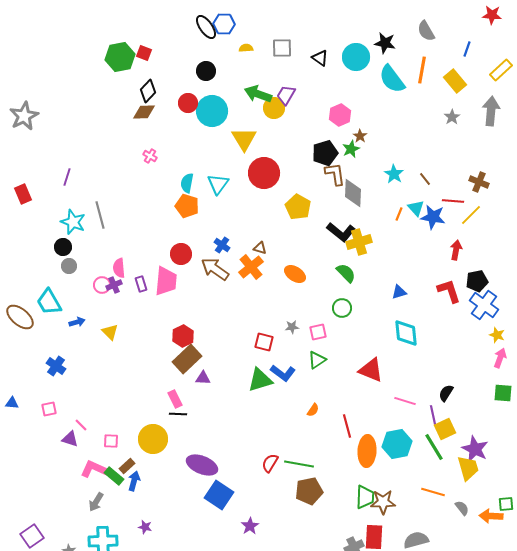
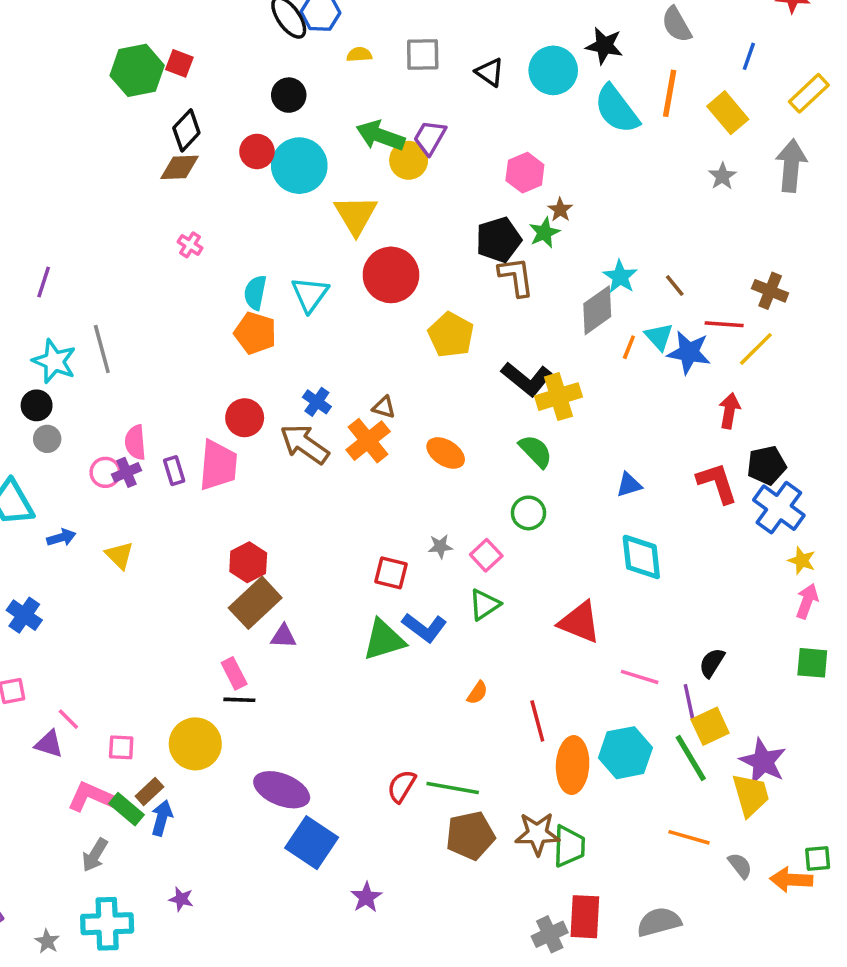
gray diamond: (353, 193) -> (597, 310), moved, turned 52
pink square: (318, 332) -> (486, 555), turned -30
brown star: (383, 502) -> (537, 834), moved

